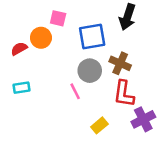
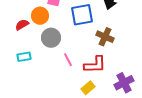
gray circle: (90, 71) -> (51, 38), moved
red L-shape: (124, 94) -> (95, 65), moved, turned -100

